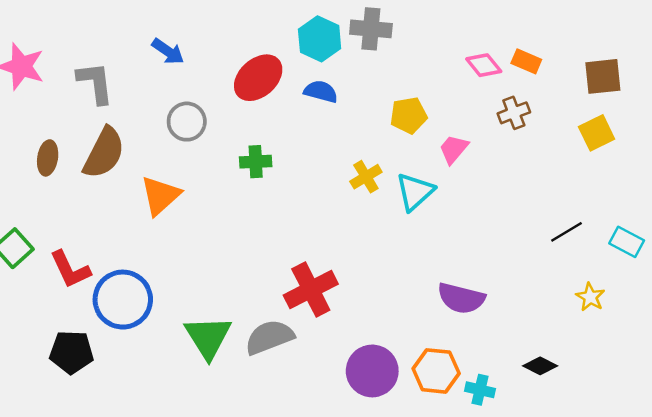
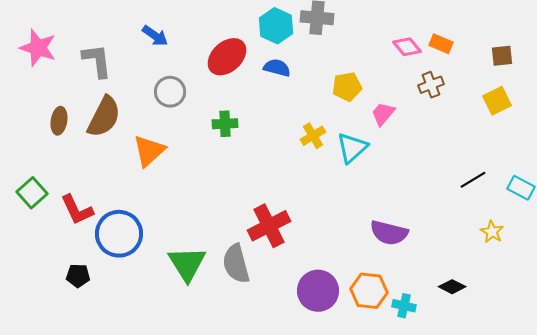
brown square: (603, 76) -> (502, 56), size x0.7
gray semicircle: (269, 337) -> (236, 264), turned -84
black pentagon: (71, 352) -> (78, 276), size x0.7

